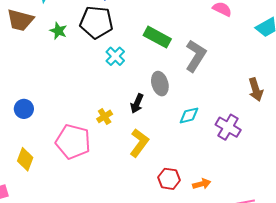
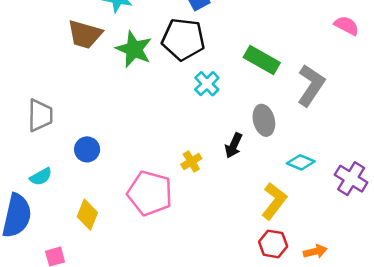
green star: (58, 31) -> (134, 49), size x1.6
cyan diamond: (189, 115) -> (301, 162), turned 35
yellow L-shape: (139, 143) -> (274, 201), moved

